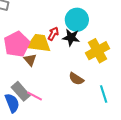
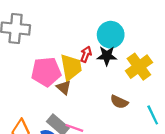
yellow trapezoid: (39, 43) -> (71, 67), turned 80
pink pentagon: (17, 44) -> (46, 72), turned 30

